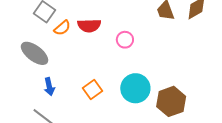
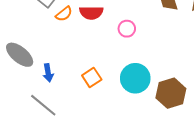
gray ellipse: (35, 53) -> (20, 55), moved

